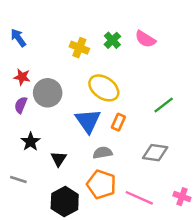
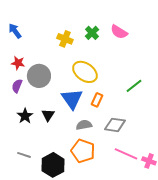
gray diamond: (155, 153) -> (115, 125), moved
black triangle: (59, 159) -> (48, 115), moved
gray line: (18, 180) -> (24, 155), moved
pink line: (139, 198) -> (126, 154), moved

